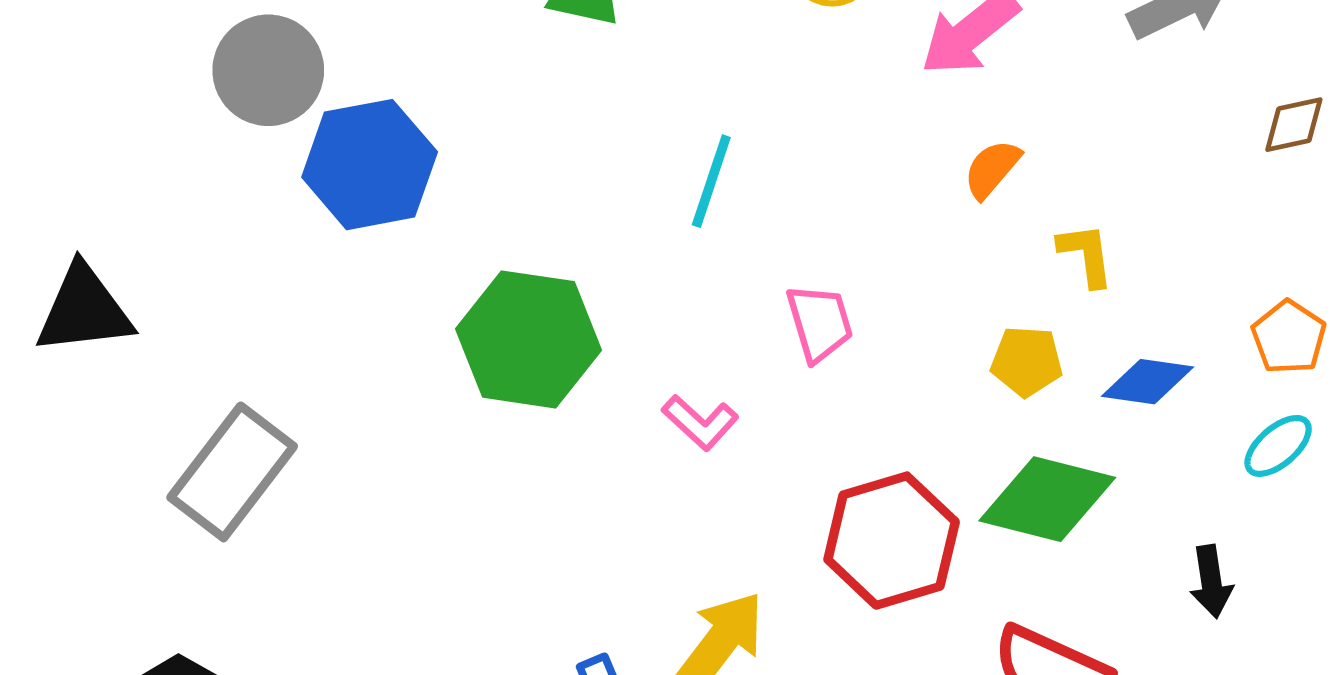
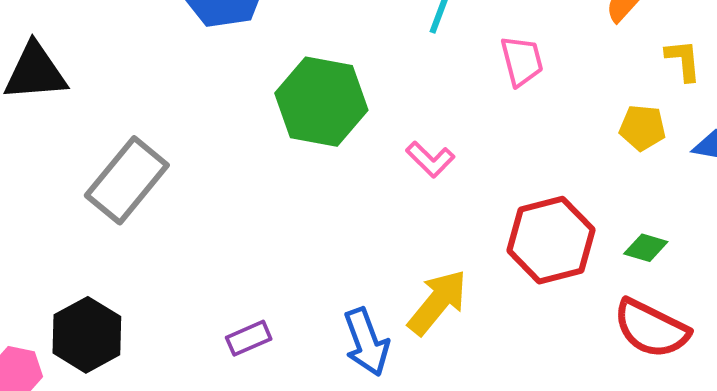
pink trapezoid: (820, 323) -> (522, 61), moved
green diamond: (1047, 499) -> (646, 248), moved, size x0.5

